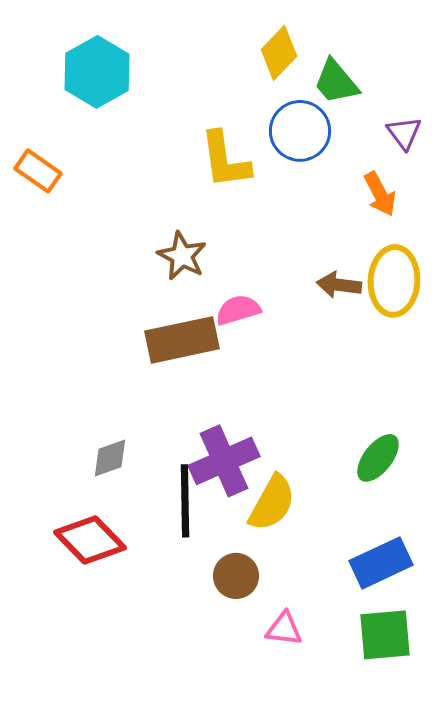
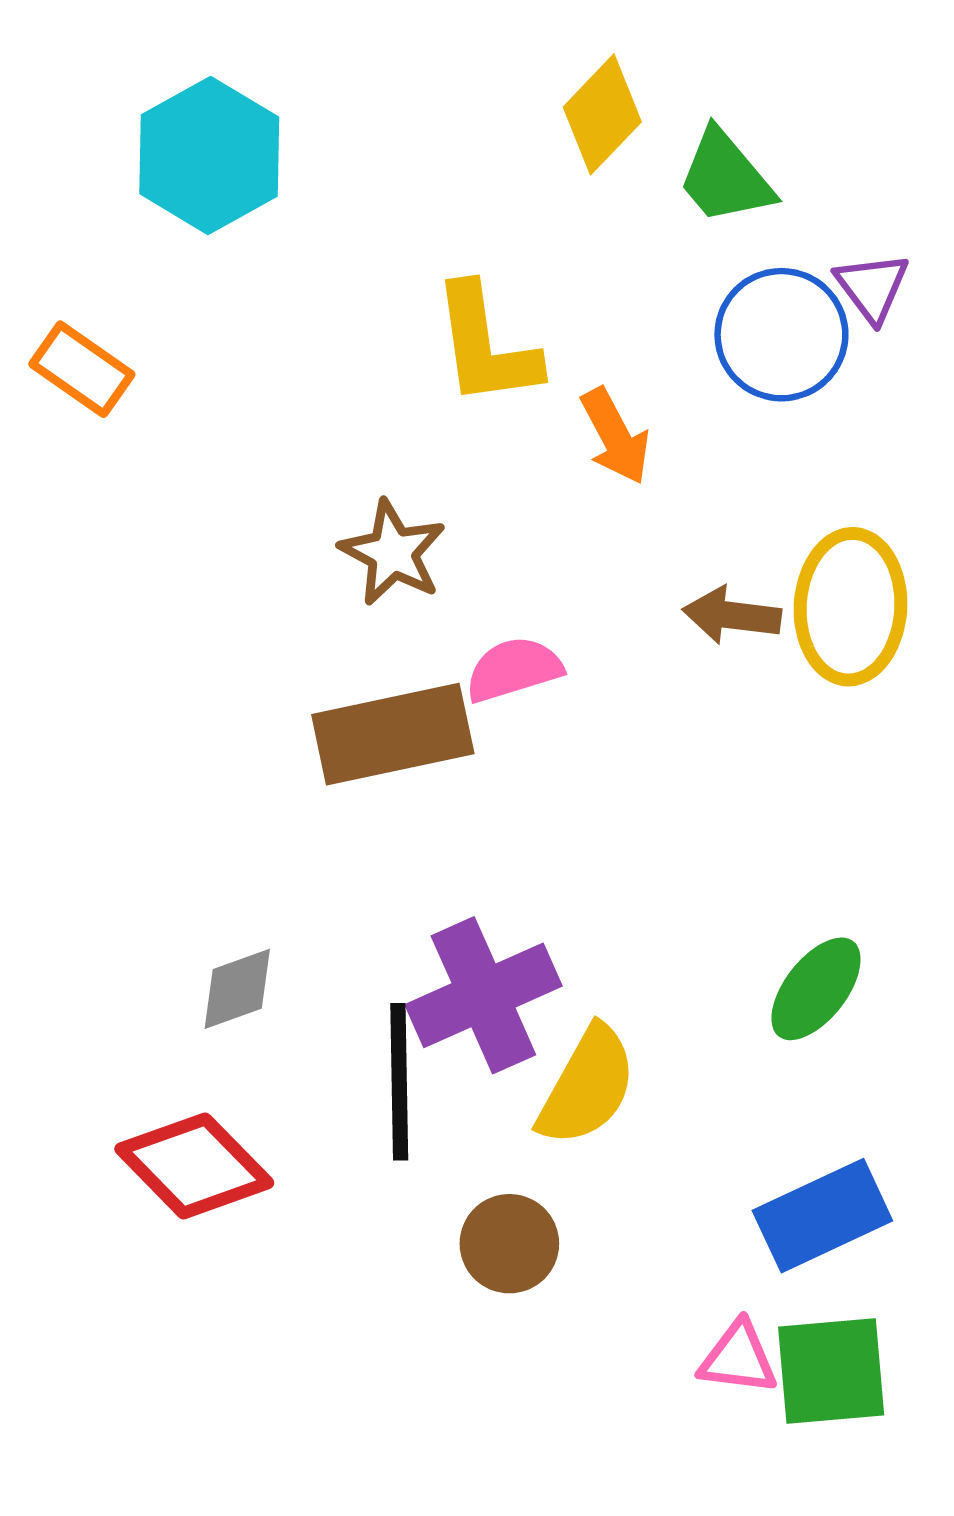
blue circle: (300, 131) -> (781, 335), moved
orange arrow: (380, 194) -> (615, 436), moved
pink triangle: (284, 629) -> (738, 1358), moved

